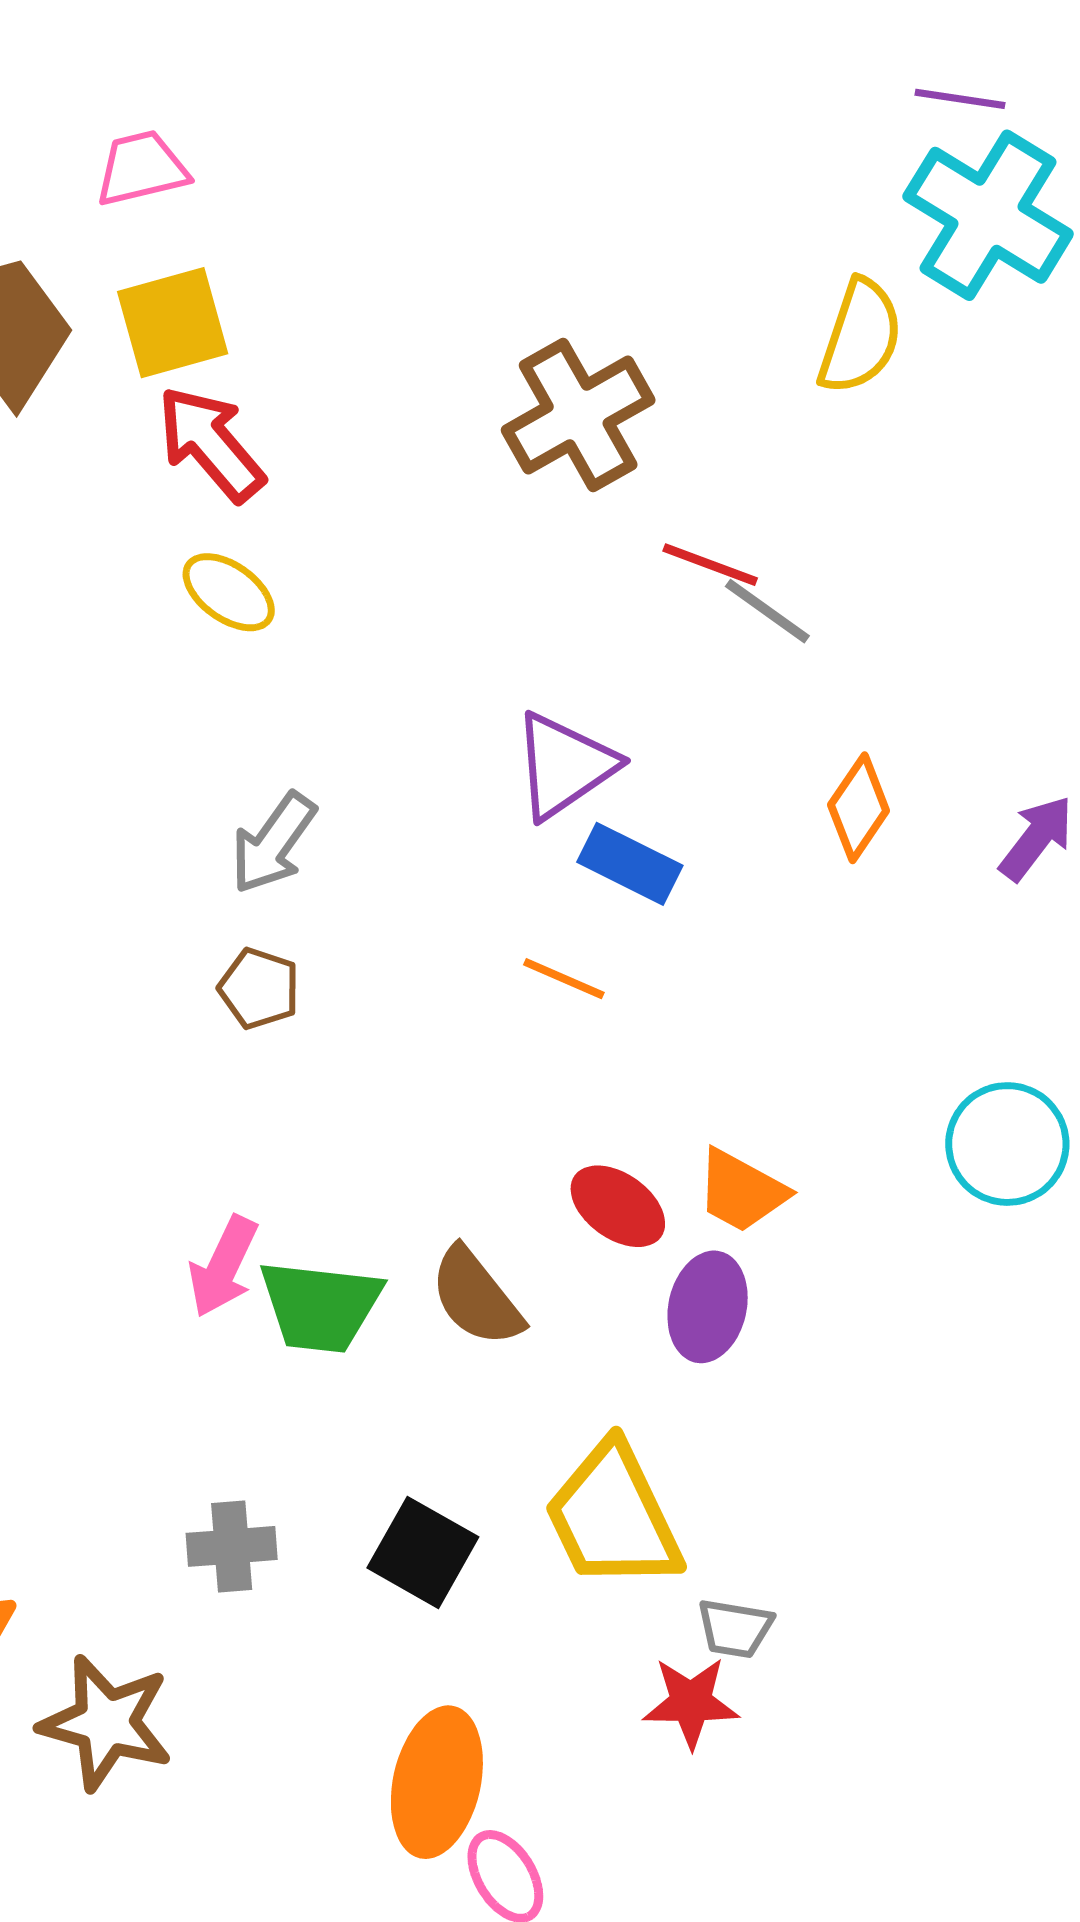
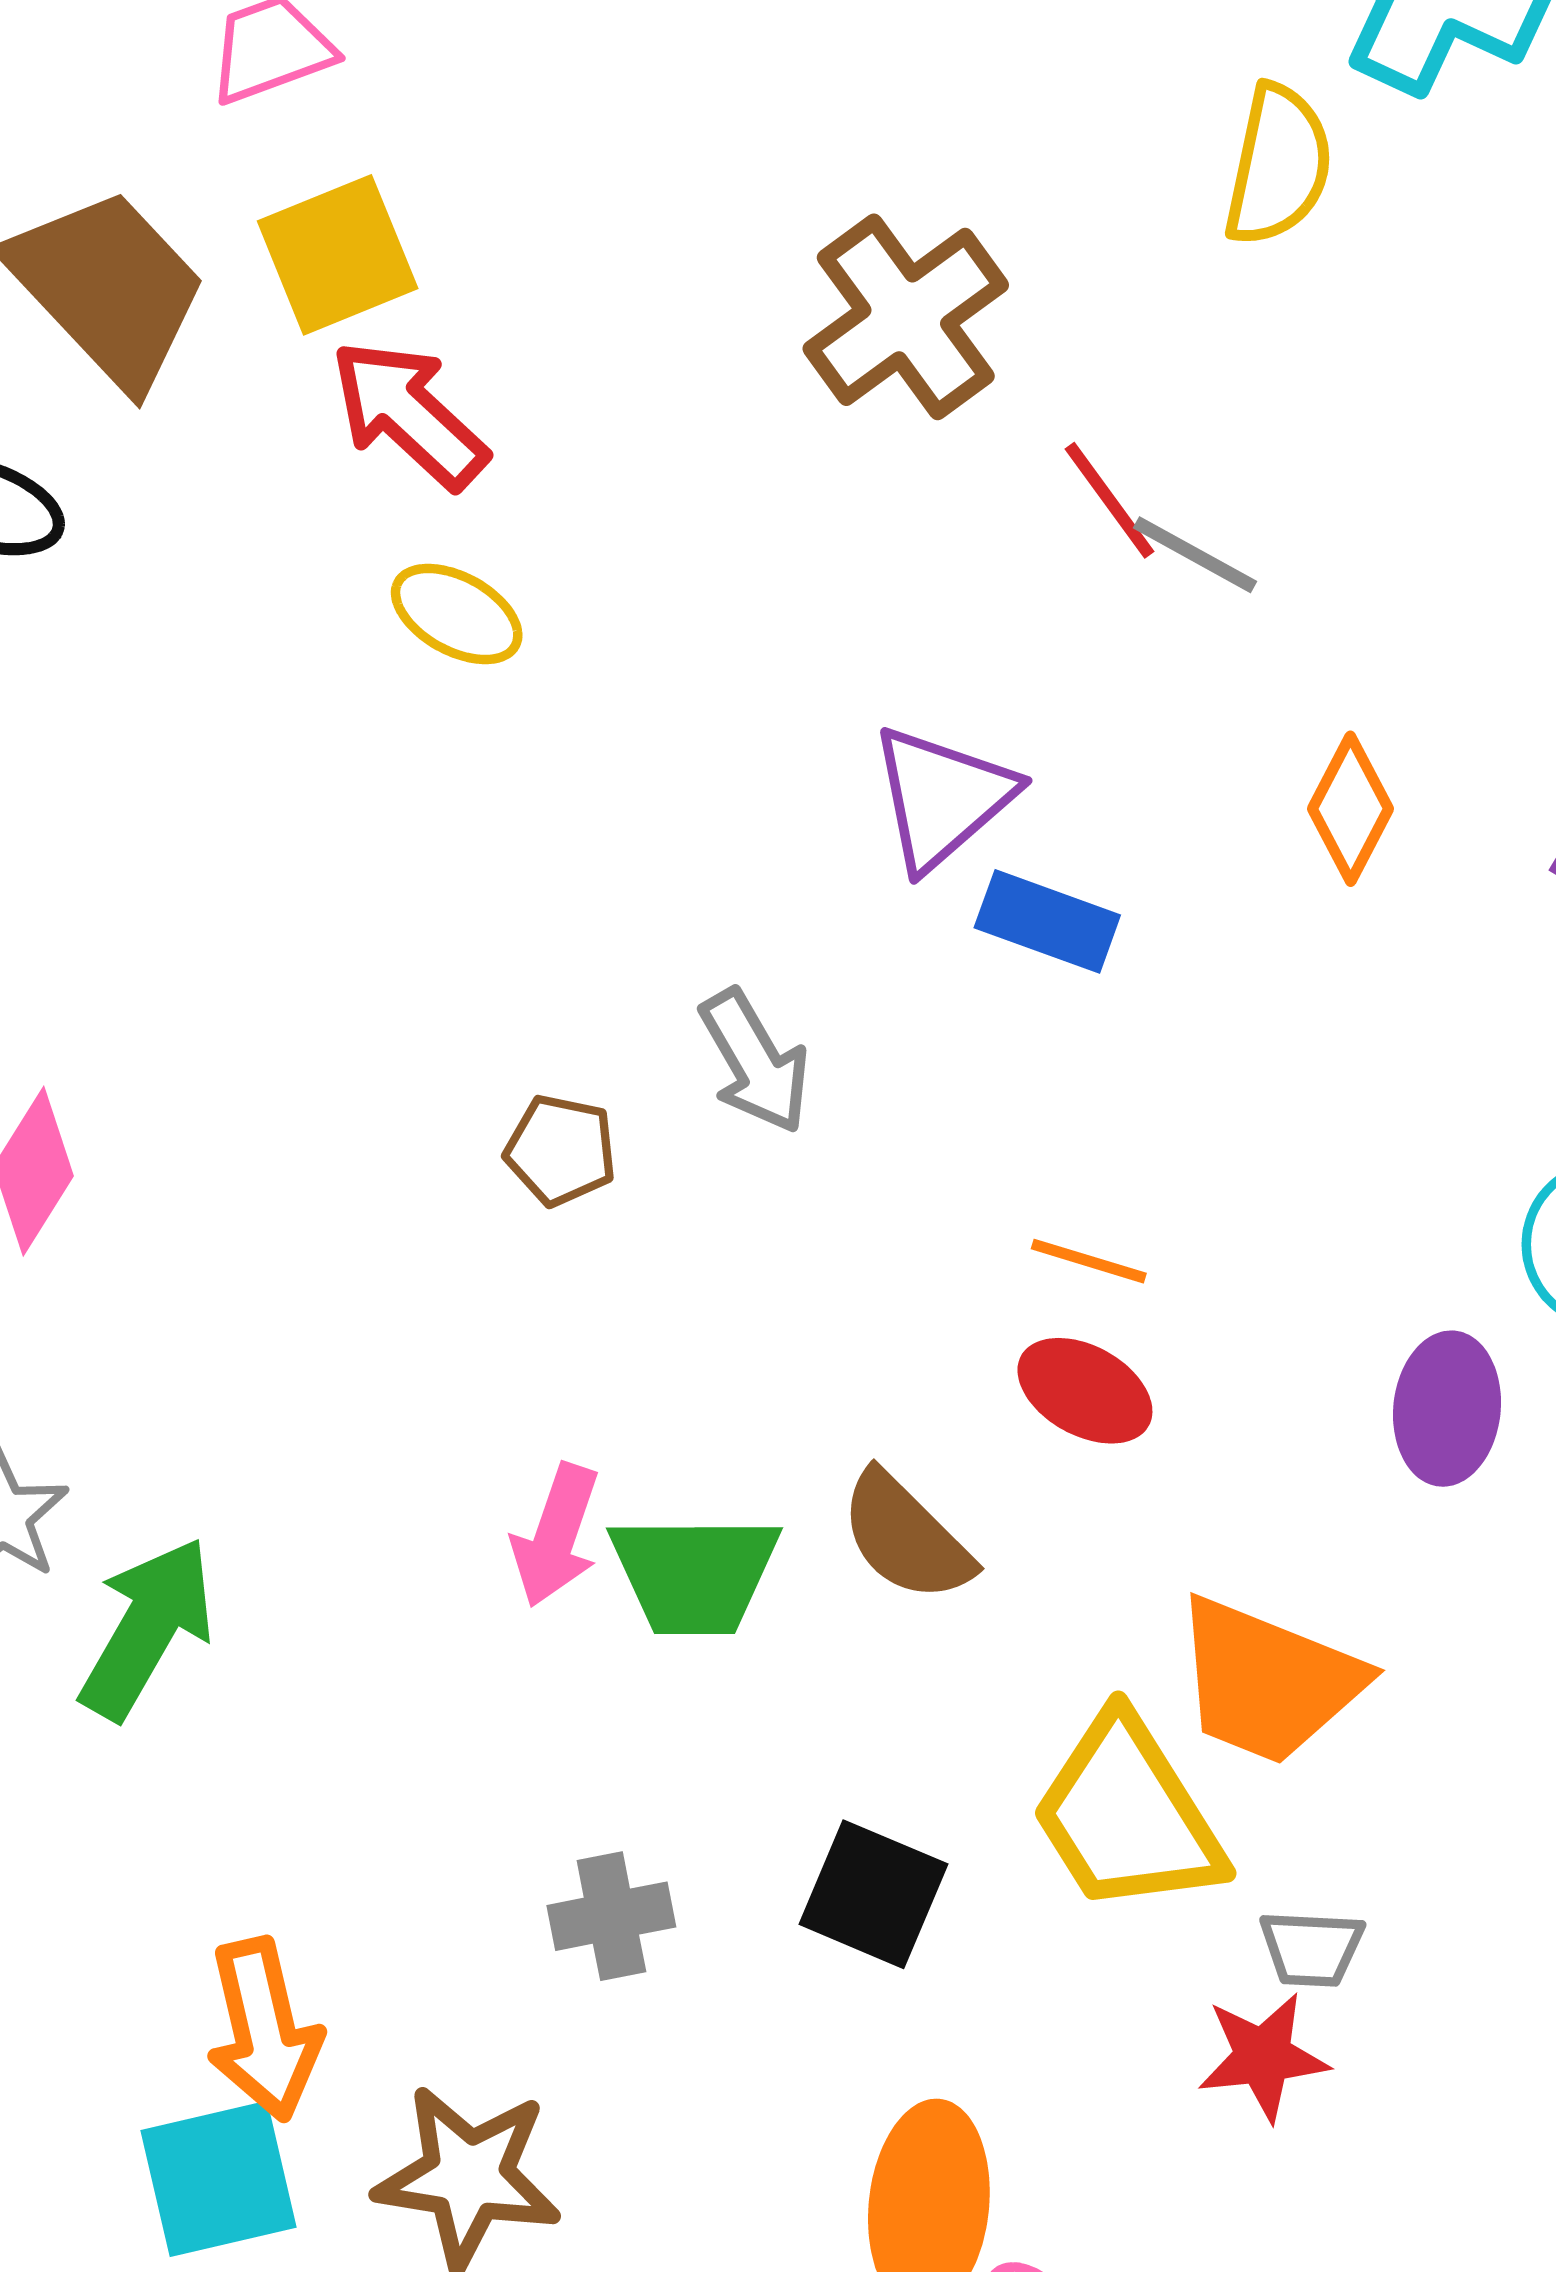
red line: (710, 565) -> (1110, 500), turned 40
gray arrow: (273, 843) -> (755, 1062), moved, turned -59
orange line: (564, 979) -> (1089, 1261), moved
orange trapezoid: (742, 1191) -> (1268, 1681), moved, size x1.5
purple ellipse: (708, 1307) -> (1447, 1409), moved

